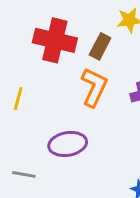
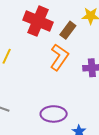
purple ellipse: (68, 144) -> (54, 114), moved

